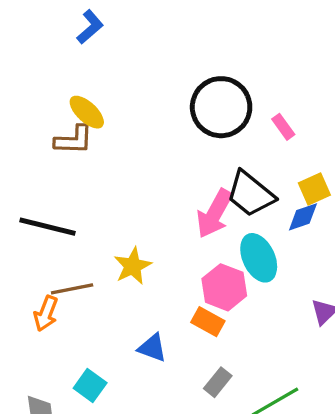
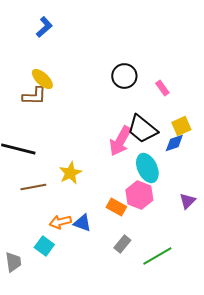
black circle: (221, 107) -> (124, 76), size x0.7
pink hexagon: (224, 287) -> (139, 195), moved
orange arrow: (46, 313) -> (60, 222), moved, turned 55

